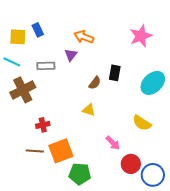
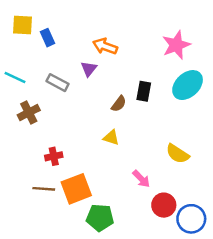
yellow square: (18, 37) -> (22, 25), moved
gray rectangle: (46, 66) -> (58, 83), turned 30
cyan ellipse: (153, 83) -> (188, 85), moved
brown cross: (23, 90) -> (29, 113), size x0.7

